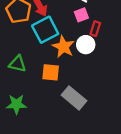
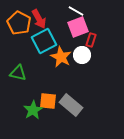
pink square: (81, 15) -> (78, 27), size x1.5
orange square: (51, 72) -> (48, 101), moved
green star: (16, 104) -> (33, 110), moved, turned -30

